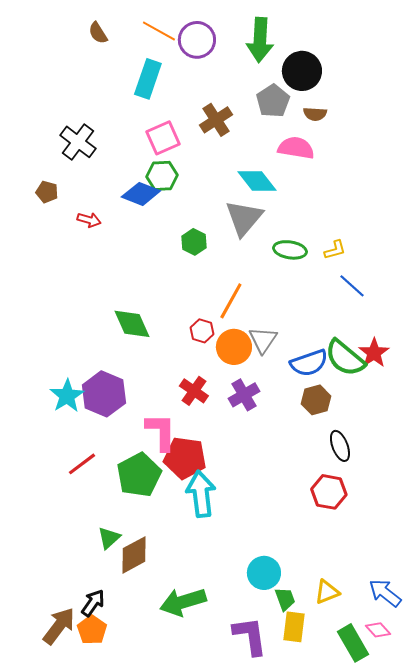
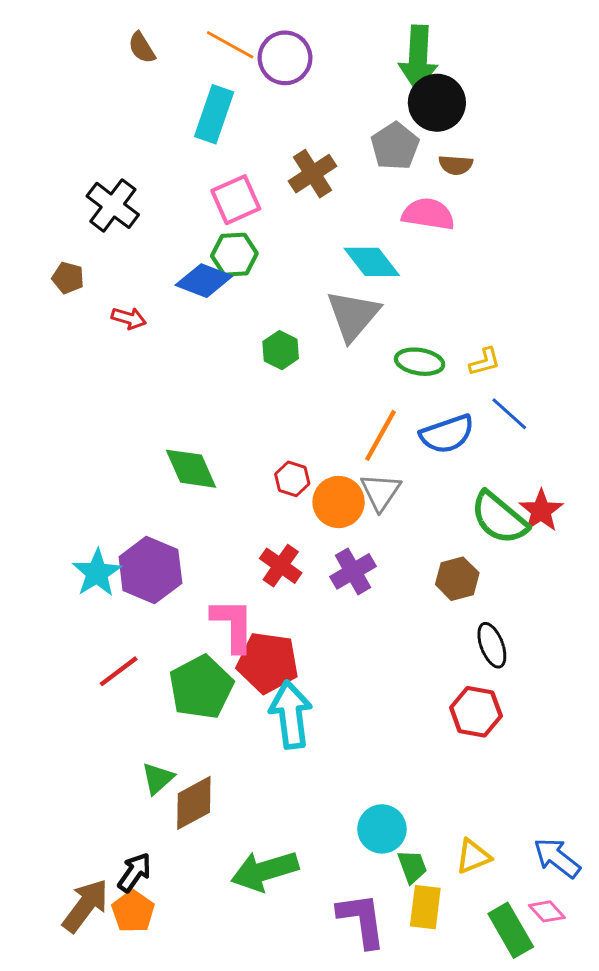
green arrow: (260, 40) -> (418, 58), moved
orange line: (231, 301) -> (380, 435), moved
blue semicircle: (309, 363) -> (447, 434), moved

